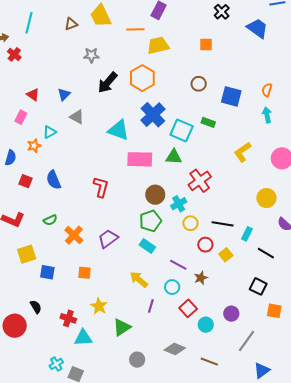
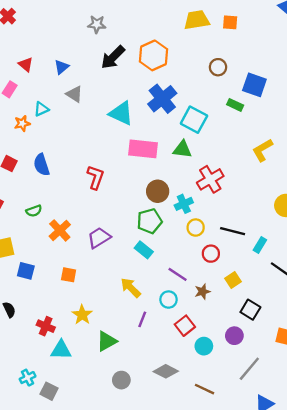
yellow trapezoid: (158, 45) -> (197, 20), moved
green rectangle: (208, 122) -> (235, 105), moved
yellow square: (226, 255) -> (233, 280), moved
black square: (258, 286) -> (250, 310), moved

